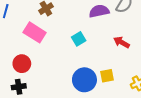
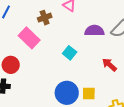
cyan square: (79, 39) -> (70, 53), turned -32

